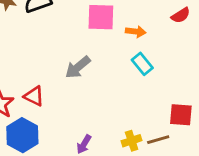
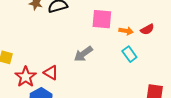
red semicircle: (181, 15) -> (147, 29), moved

